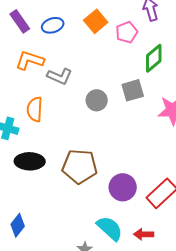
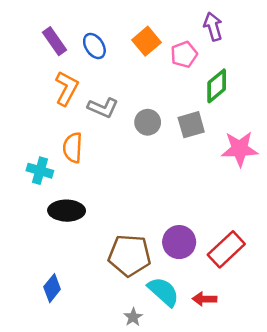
blue ellipse: (53, 25) -> (94, 46), turned 75
orange L-shape: (30, 60) -> (67, 88), turned 100
gray circle: (97, 100) -> (148, 122), moved
brown pentagon: (80, 166) -> (130, 255), moved

